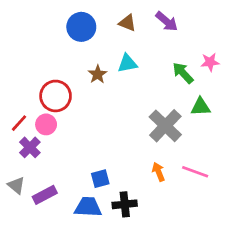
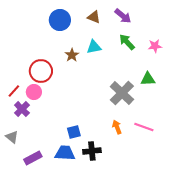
green arrow: (183, 73) -> (127, 42), moved
purple rectangle: (45, 195) -> (33, 158), moved

